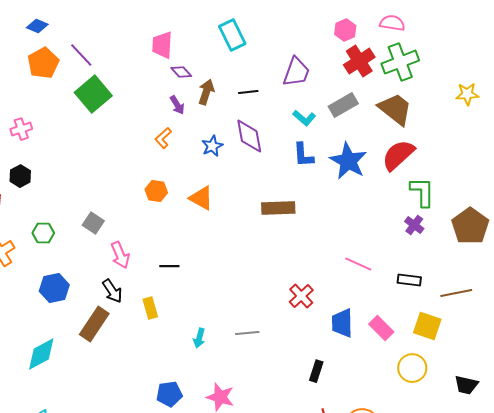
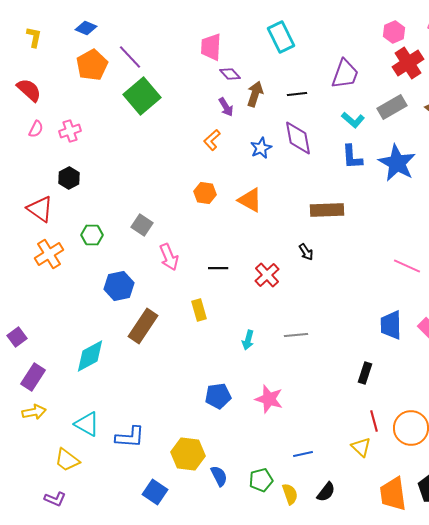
blue hexagon: (54, 288) -> (119, 286), moved
black arrow: (112, 291) -> (306, 252), moved, size x0.7
red cross: (301, 296) -> (267, 275), moved

